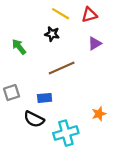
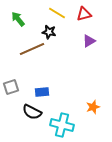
green arrow: (19, 47) -> (18, 19), moved
brown line: (62, 68) -> (32, 49), moved
cyan cross: (66, 133) -> (62, 125), turned 30

